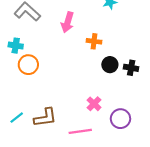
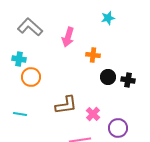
cyan line: (17, 118) -> (20, 114), moved, turned 48
brown L-shape: (45, 118) -> (66, 105), moved

